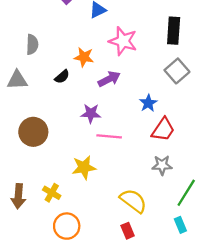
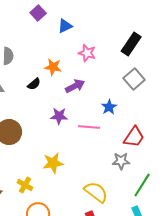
black rectangle: (174, 31) -> (131, 44), turned 30
pink star: (123, 41) -> (87, 53), size x0.7
red trapezoid: (163, 130) -> (134, 137), moved
pink line: (109, 136) -> (89, 127), moved

